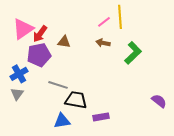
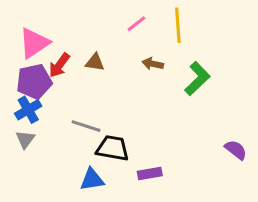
pink line: (104, 22) -> (136, 24), moved
red arrow: (40, 34) -> (59, 65), moved
purple pentagon: (39, 55) -> (34, 82), moved

